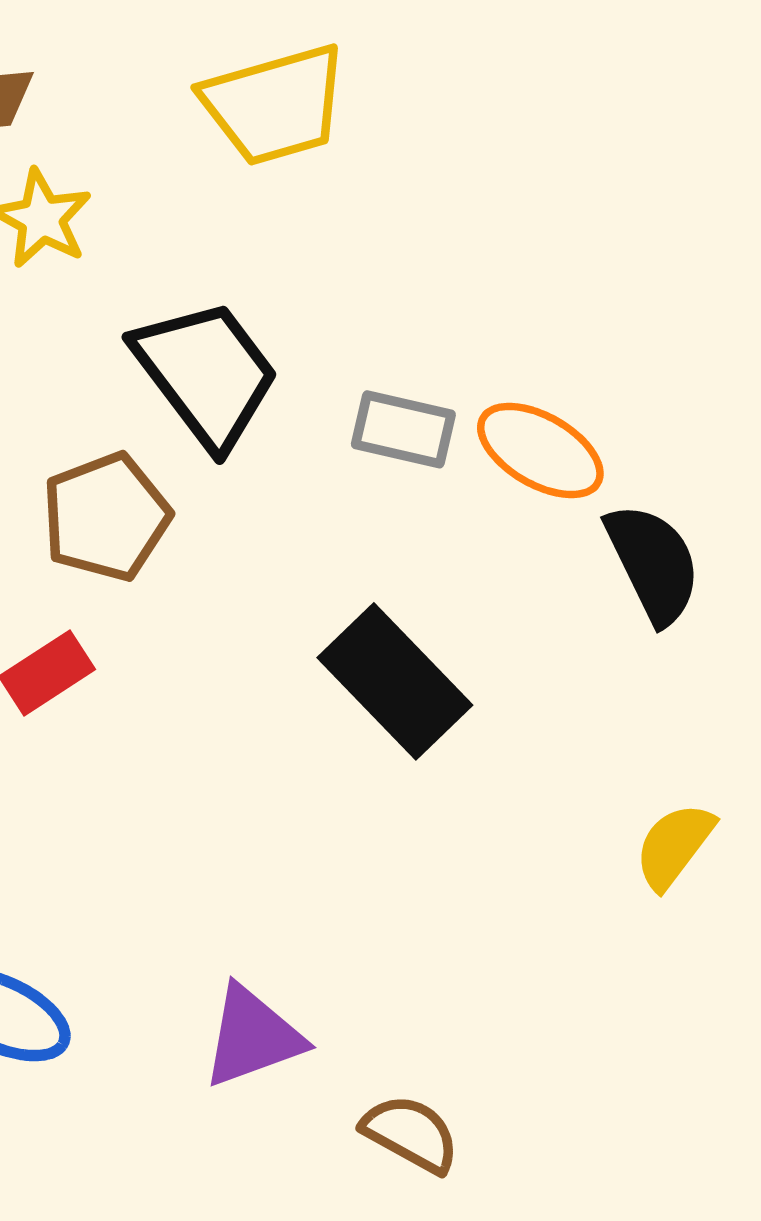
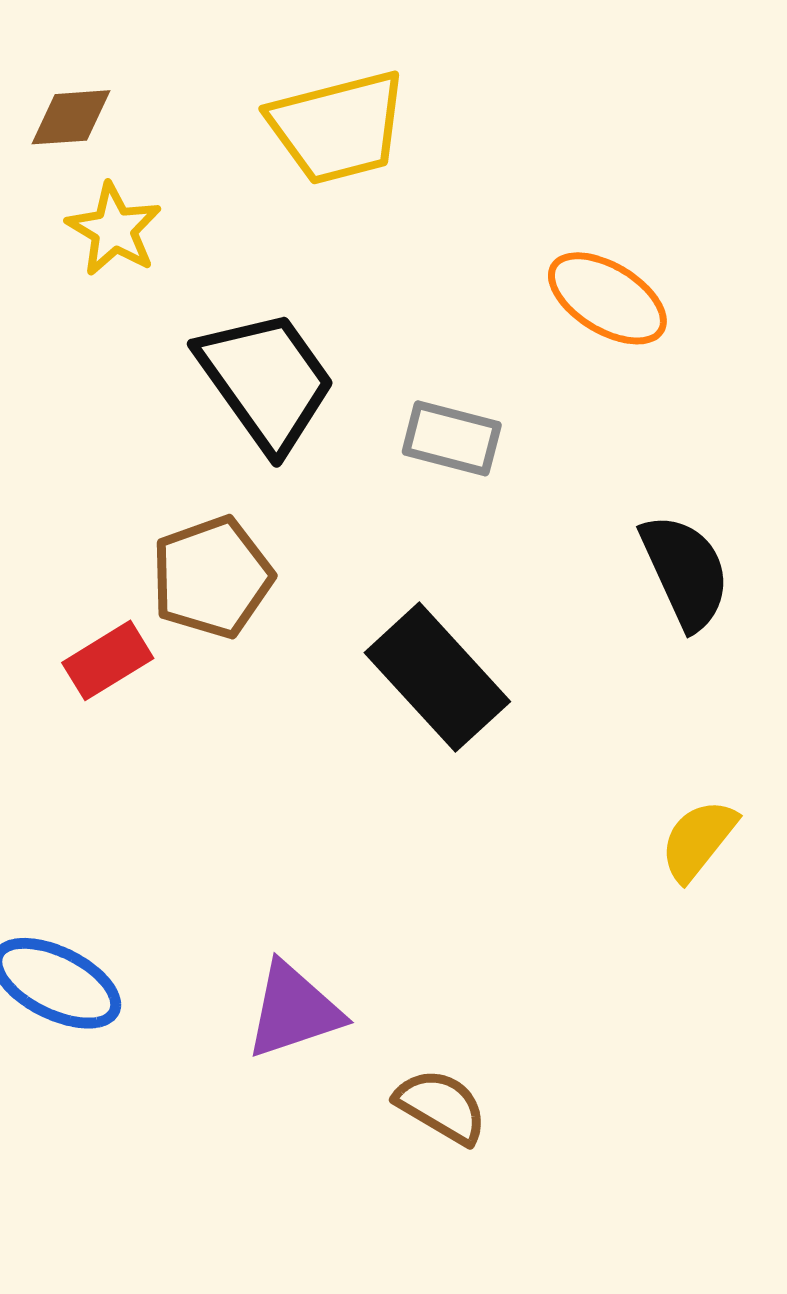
orange ellipse: (540, 450) -> (607, 298), moved
brown pentagon: (106, 517) -> (212, 577), moved

